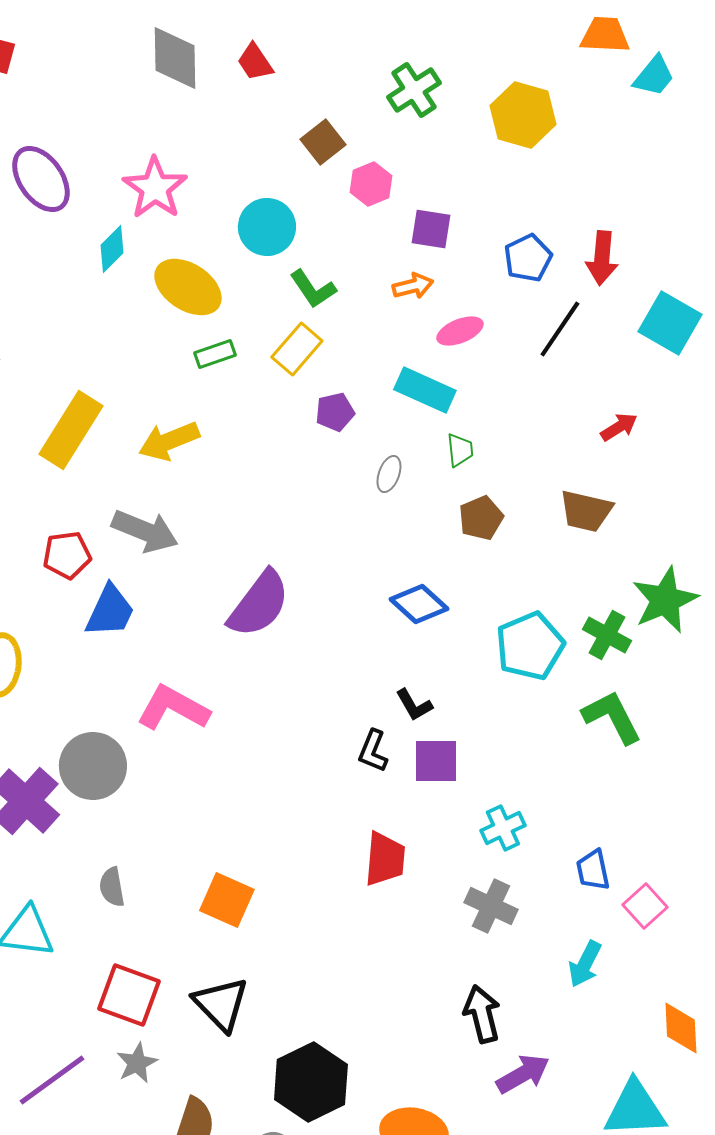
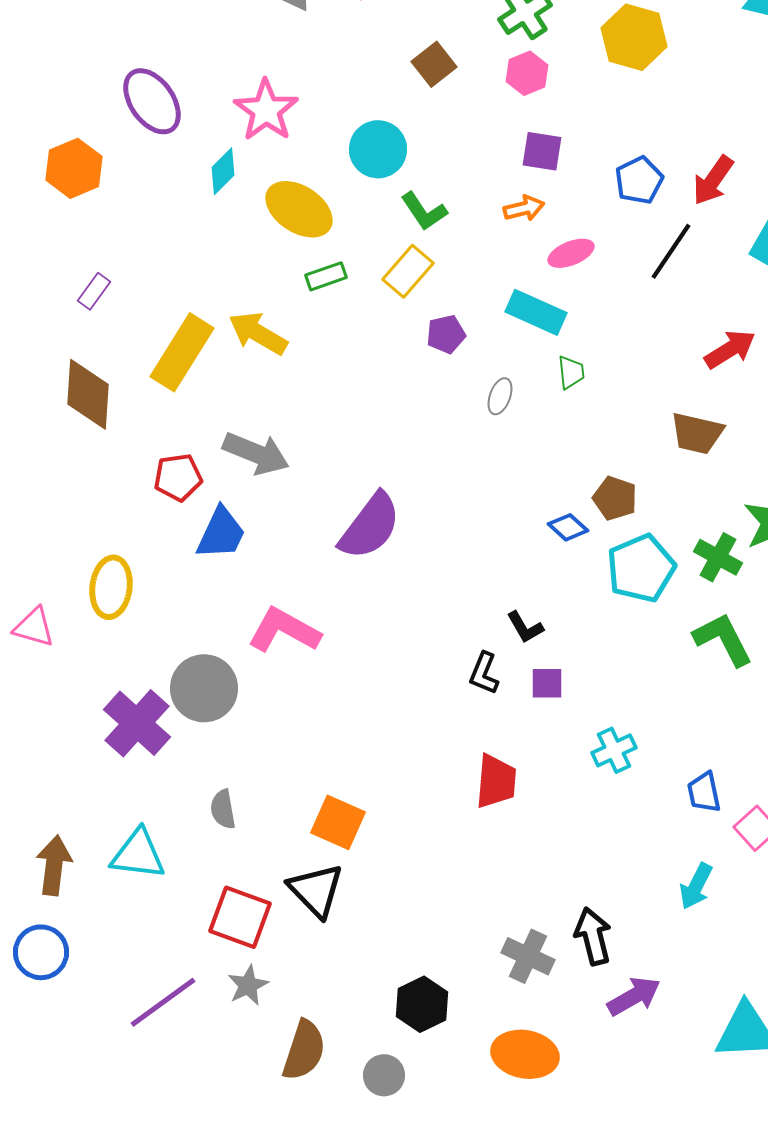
pink hexagon: (371, 184) -> (527, 73), moved
red arrow: (602, 258) -> (713, 180), turned 30
red arrow: (619, 427) -> (730, 349), size x1.4
yellow arrow: (169, 441) -> (258, 333), moved, turned 52
brown pentagon: (481, 518) -> (615, 498), moved, turned -30
blue diamond: (419, 604) -> (568, 527), moved, size x0.7
purple square: (436, 761) -> (547, 683), size x0.7
gray cross: (491, 906) -> (528, 956), moved
black triangle: (221, 1004) -> (316, 890), moved
black hexagon: (311, 1082) -> (422, 1004), size x0.7

